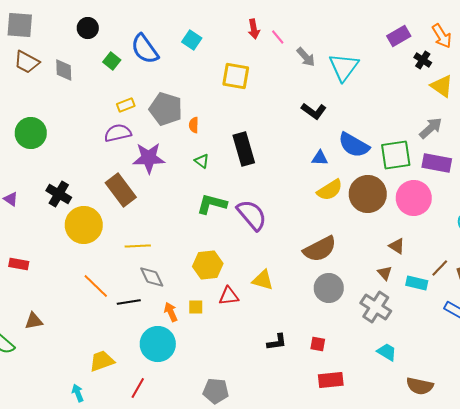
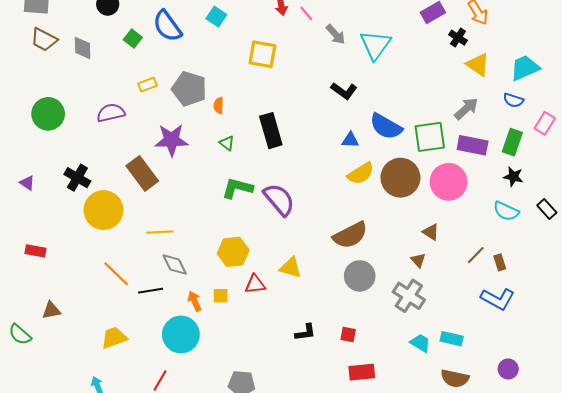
purple semicircle: (118, 133) -> (111, 113), moved
cyan rectangle: (417, 283) -> (452, 339), moved
yellow trapezoid: (102, 361) -> (114, 338), moved

